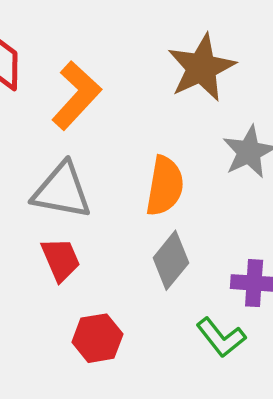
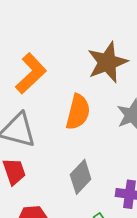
orange semicircle: (165, 186) -> (78, 112), moved

